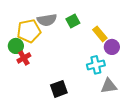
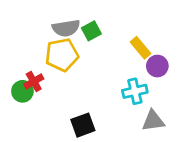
green square: (73, 21) -> (91, 31), moved
yellow pentagon: (29, 31) -> (62, 55), moved
green circle: (16, 46) -> (22, 91), moved

